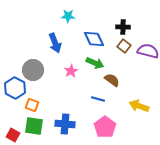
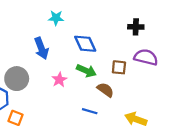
black cross: (123, 27) -> (136, 27), moved
brown square: (124, 46) -> (119, 67), moved, turned -32

